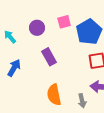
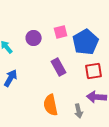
purple rectangle: (49, 57) -> (59, 67), moved

